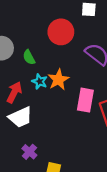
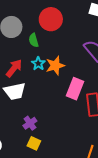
red circle: (61, 32) -> (51, 19), moved
purple cross: (29, 152) -> (30, 123), moved

